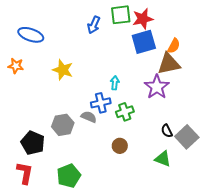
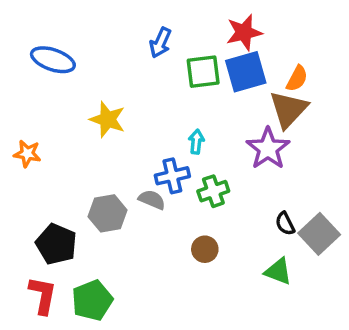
green square: (121, 15) -> (203, 72), moved
brown triangle: (169, 64) -> (288, 109), turned -35
orange star: (16, 66) -> (27, 154), moved
green pentagon: (69, 176) -> (92, 300), moved

